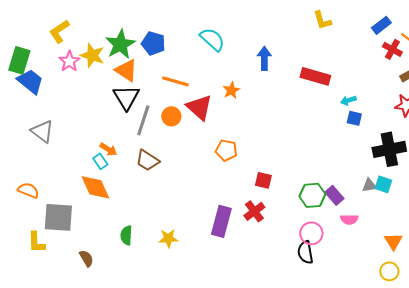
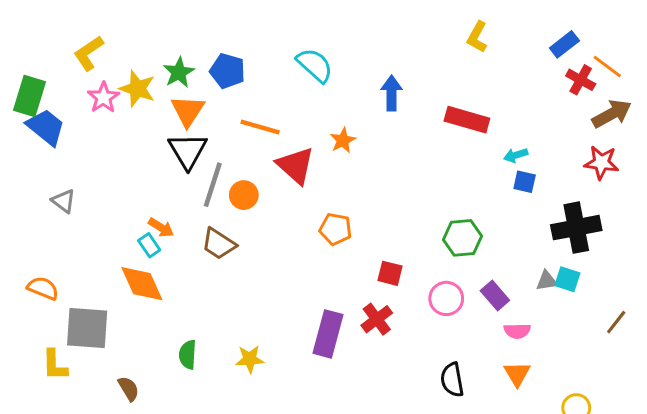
yellow L-shape: (322, 20) -> (477, 37), turned 45
green star: (120, 44) -> (179, 72), size x0.7
orange triangle: (126, 70) -> (188, 111), turned 30
orange circle: (171, 116) -> (244, 195), moved
gray triangle: (42, 131) -> (64, 201), size x0.7
green hexagon: (312, 195) -> (462, 238), moved
pink circle: (311, 233) -> (446, 298), moved
orange triangle: (393, 241) -> (517, 374), moved

